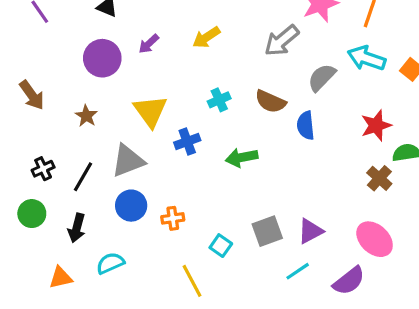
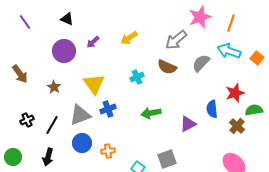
brown semicircle: (270, 101) -> (167, 67), moved
blue semicircle: (306, 125) -> (212, 109), moved
blue cross: (187, 141) -> (108, 109), moved
green circle: (32, 214) -> (13, 157), moved
purple triangle: (310, 231) -> (188, 124), moved

